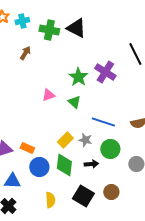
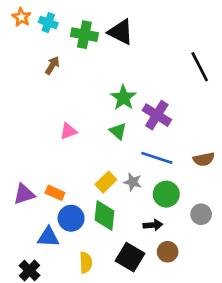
cyan cross: (22, 21) -> (48, 23), turned 32
purple cross: (105, 72) -> (157, 115), moved
pink triangle: (48, 95) -> (68, 131), moved
black arrow: (91, 164) -> (153, 225), moved
blue triangle: (12, 181) -> (48, 237), moved

